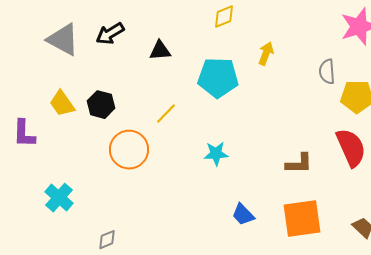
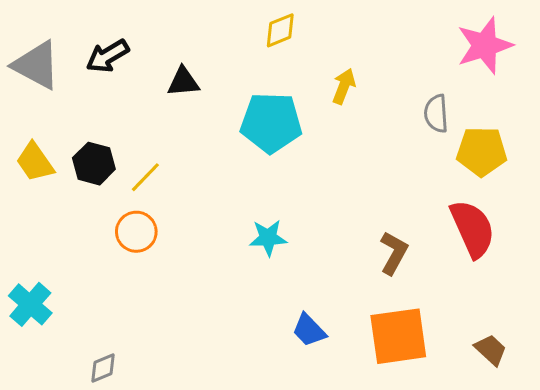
yellow line: (166, 114) -> (145, 177), moved
orange circle: (129, 150) -> (136, 232), size x0.7
brown L-shape: (299, 164) -> (394, 253), turned -60

